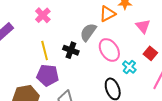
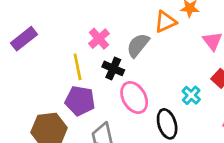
pink cross: (43, 15) -> (99, 39), moved
pink ellipse: (109, 50) -> (134, 98), moved

